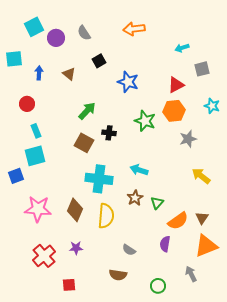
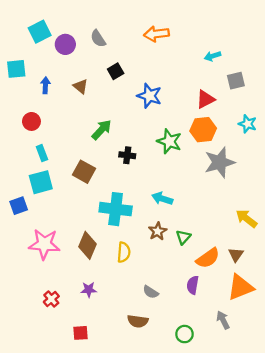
gray star: (188, 139) -> (220, 162), size x1.5
brown square: (84, 143) -> (84, 172), moved
yellow arrow: (201, 176) -> (246, 218), moved
yellow semicircle: (106, 216) -> (124, 252), size x0.7
red cross: (44, 256) -> (51, 299), size x0.6

